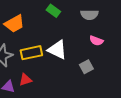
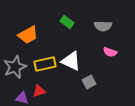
gray square: (86, 67) -> (89, 82), moved

